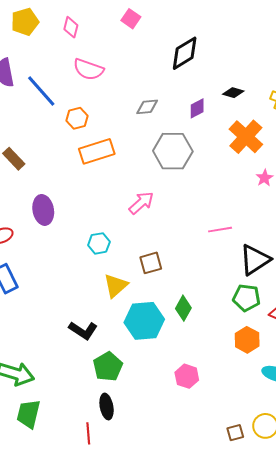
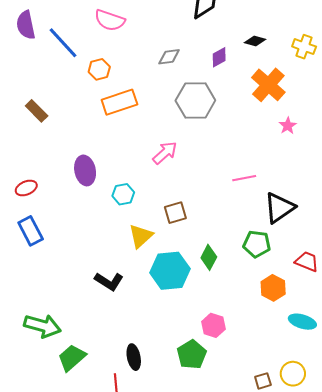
purple ellipse: (43, 210) -> (85, 170), moved
green pentagon: (246, 298) -> (257, 244), moved
green pentagon: (108, 367) -> (192, 355), moved
green trapezoid: (28, 414) -> (72, 358), moved, turned 36

